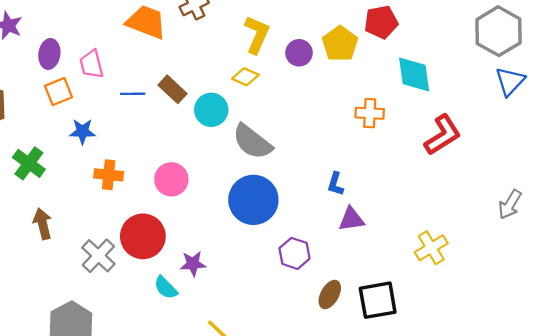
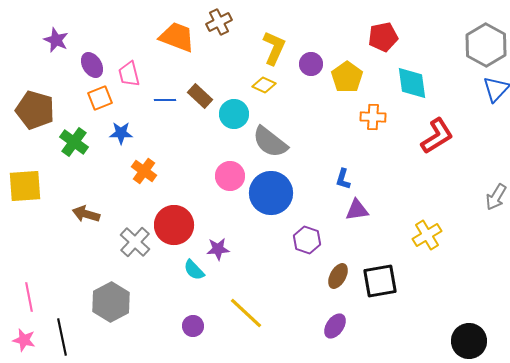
yellow pentagon: (340, 44) -> (347, 77), moved
purple ellipse: (49, 54) -> (92, 65), turned -40
green cross: (29, 163) -> (74, 142), moved
orange cross: (109, 175) -> (144, 171), turned 30
pink circle: (171, 179) -> (230, 176), moved
brown arrow: (43, 224) -> (86, 214), turned -60

